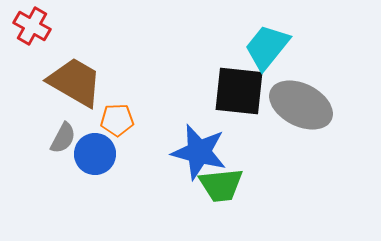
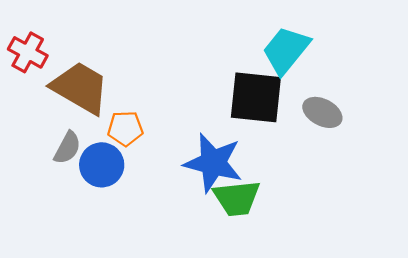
red cross: (32, 26) -> (28, 52), moved
gray ellipse: (301, 105) -> (322, 112), size x0.6

